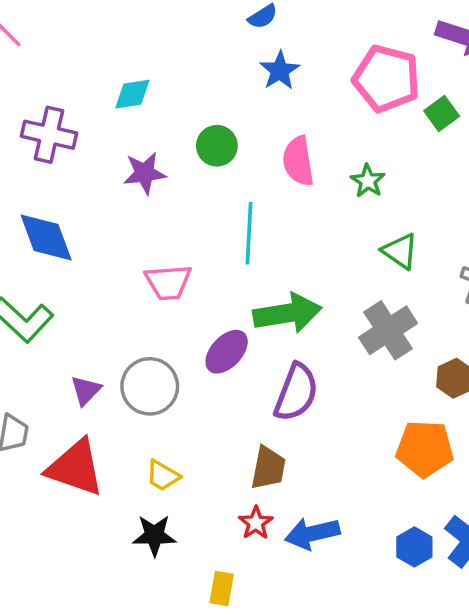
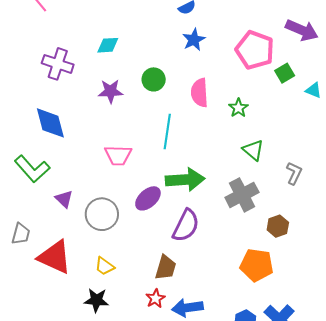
purple triangle: (86, 390) -> (64, 199), moved, turned -36

